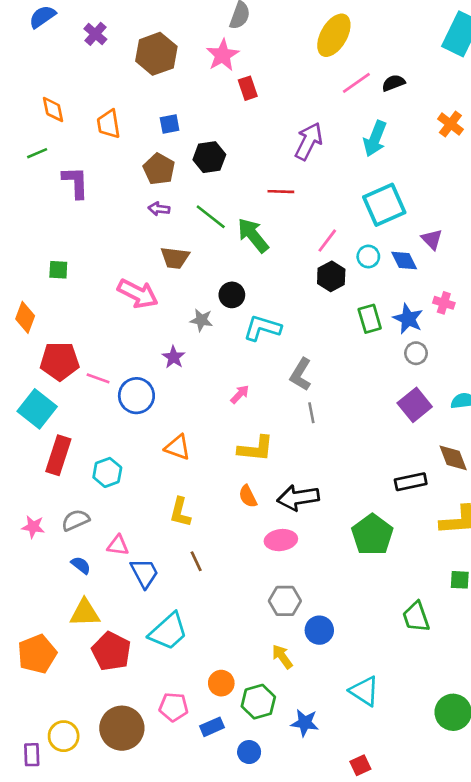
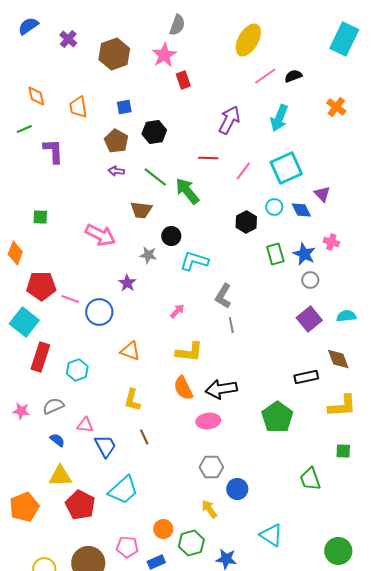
pink line: (327, 241) -> (243, 171), moved
brown trapezoid: (175, 258) -> (141, 210), moved
orange semicircle: (248, 496) -> (183, 388), size x1.4

